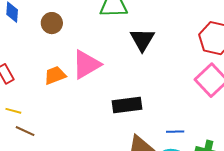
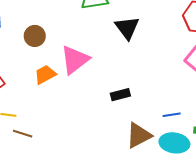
brown circle: (52, 23) -> (35, 36), moved
black rectangle: (127, 105) -> (120, 95), size x0.7

